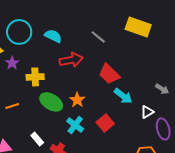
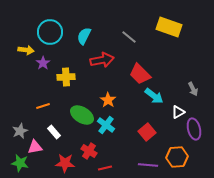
cyan semicircle: (53, 36) -> (84, 36), turned -90
gray arrow: (162, 89) -> (193, 89), turned 32
green ellipse: (51, 102) -> (82, 115), moved
red square: (105, 123) -> (147, 132), moved
white rectangle: (37, 139) -> (54, 132), moved

